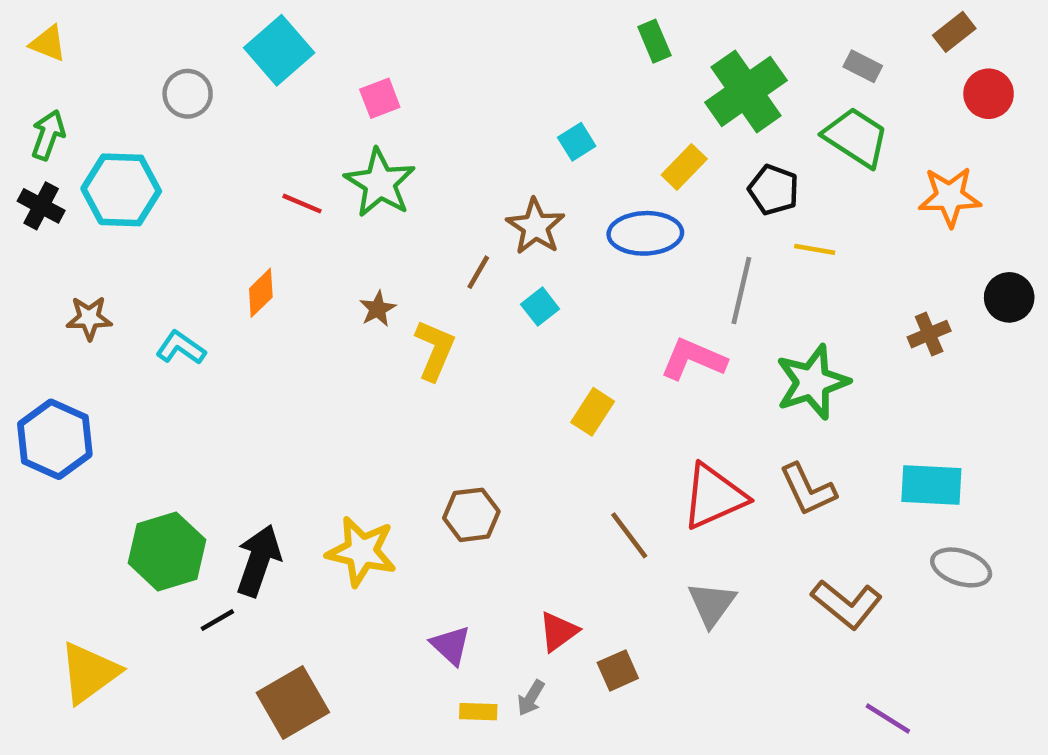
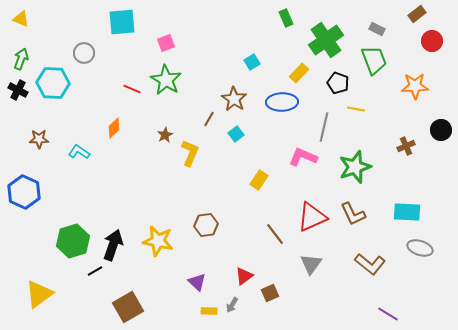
cyan square: (279, 50) -> (122, 22), turned 36
gray circle: (188, 94) -> (84, 53), moved
green trapezoid: (856, 137) -> (374, 60), turned 36

